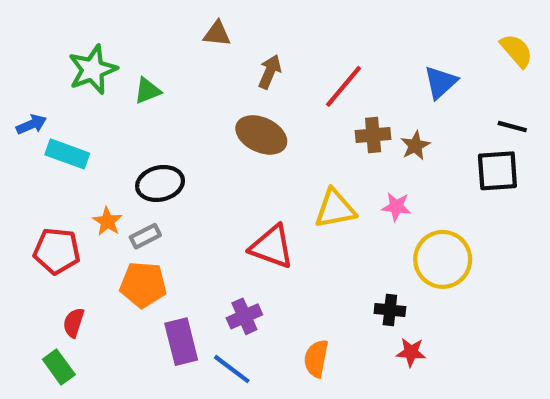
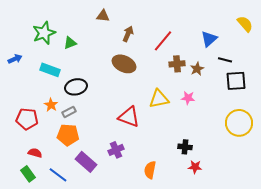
black line: (512, 127) -> (225, 60), moved
cyan rectangle: (67, 154) -> (50, 70), moved
yellow circle: (443, 259) -> (239, 123), moved
red semicircle: (74, 323) -> (35, 153), turned 88
purple rectangle: (181, 342) -> (86, 162), turned -35
blue line: (232, 369) -> (58, 175), moved

